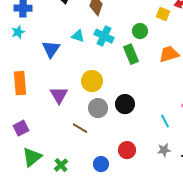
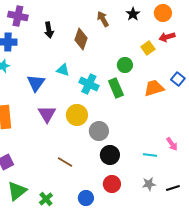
yellow square: (163, 14) -> (148, 48), turned 32
cyan cross: (104, 36) -> (89, 84), moved
purple triangle: (59, 95) -> (47, 114), moved
black circle: (125, 104) -> (110, 155), moved
gray circle: (98, 108) -> (99, 131), moved
cyan line: (165, 121) -> (150, 155), turned -56

